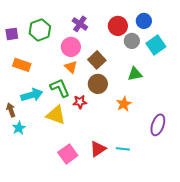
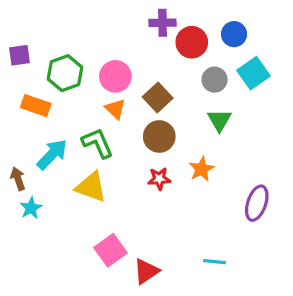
purple cross: (80, 24) -> (163, 23), moved, turned -35
green hexagon: (40, 30) -> (65, 73), moved
gray circle: (132, 41) -> (215, 80), moved
green triangle: (135, 74) -> (219, 120), turned -49
cyan arrow: (32, 95) -> (52, 154), turned -30
red star: (80, 102) -> (159, 179), moved
red triangle: (98, 149) -> (146, 271), moved
cyan line: (123, 149) -> (215, 262), moved

